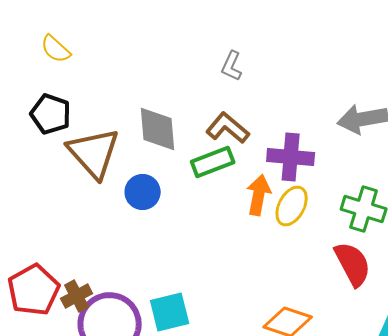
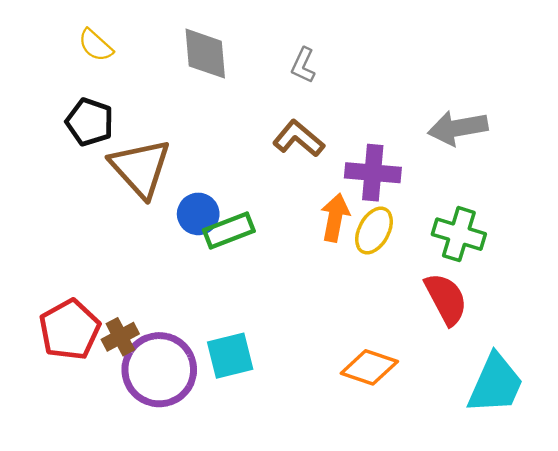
gray diamond: (158, 129) -> (205, 54), moved
green rectangle: (213, 162) -> (229, 230), moved

